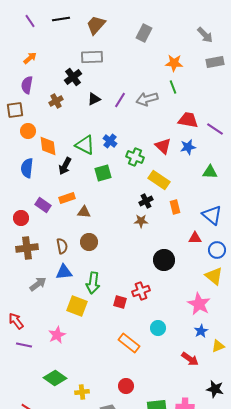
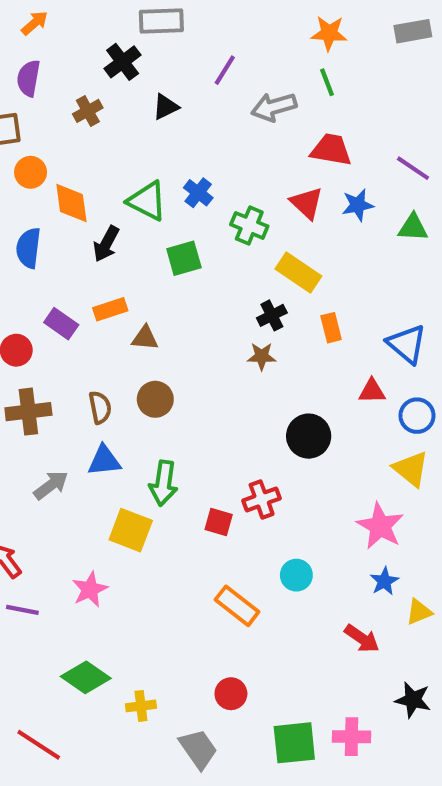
purple line: (120, 100) -> (225, 70), moved
red trapezoid: (188, 120) -> (331, 150), moved
green triangle: (210, 172) -> (413, 227), moved

